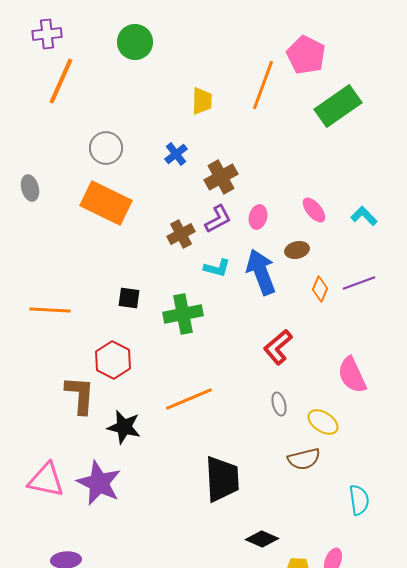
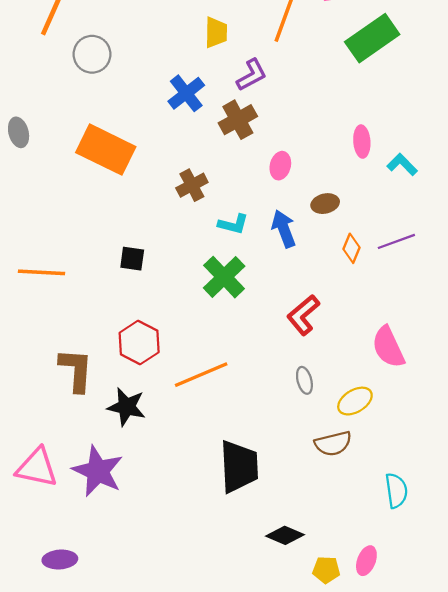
gray circle: (106, 148) -> (92, 54), moved
blue cross: (176, 154) -> (186, 93), size x1.4
pink ellipse: (314, 210) -> (362, 142), moved, turned 36
purple L-shape: (218, 219) -> (252, 75), moved
blue arrow: (261, 272) -> (284, 229), size x0.7
green cross: (183, 314) -> (224, 277), moved, turned -33
red hexagon: (113, 360) -> (139, 342), moved
yellow ellipse: (323, 422) -> (355, 401), turned -64

